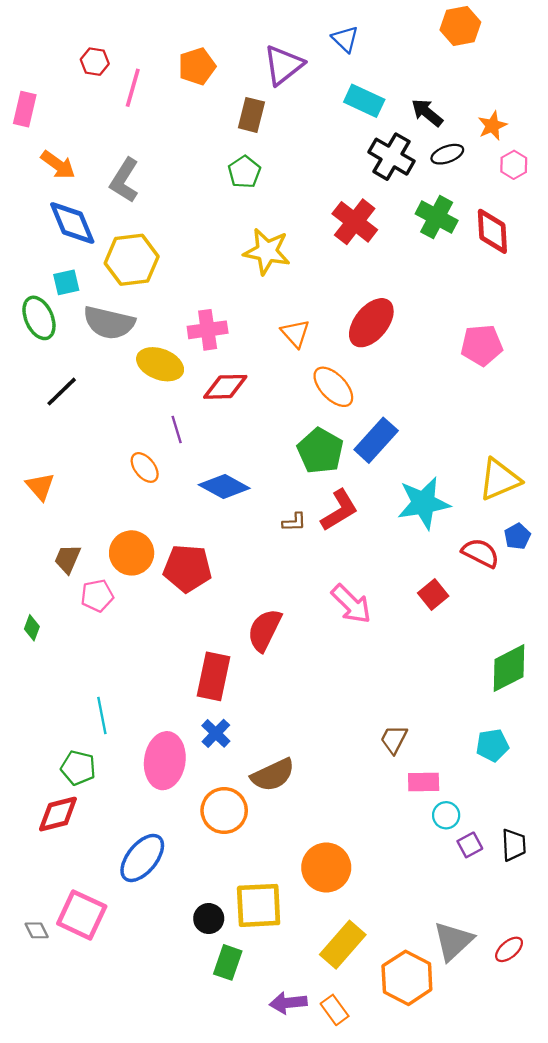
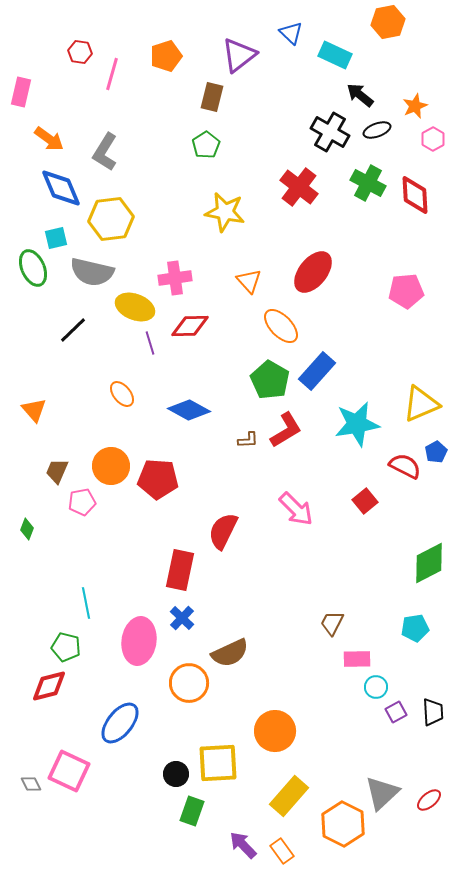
cyan rectangle: (364, 101) -> (335, 55), moved
black line: (62, 392) -> (73, 330), moved
purple line: (177, 430) -> (150, 343), moved
purple arrow: (288, 1003) -> (243, 845), turned 52

